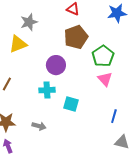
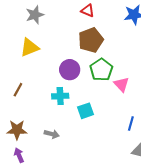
gray star: (29, 22) -> (35, 15), moved
green pentagon: (103, 56) -> (101, 70), moved
cyan square: (71, 104) -> (85, 111), turned -35

